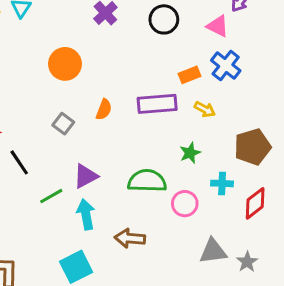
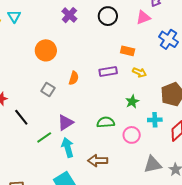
pink triangle: (218, 26) -> (143, 17), turned -42
blue cross: (226, 66) -> (168, 39), moved
orange rectangle: (189, 75) -> (128, 51), turned 40
purple rectangle: (157, 104) -> (108, 71), size x0.7
green semicircle: (147, 181) -> (106, 122), size x0.7

